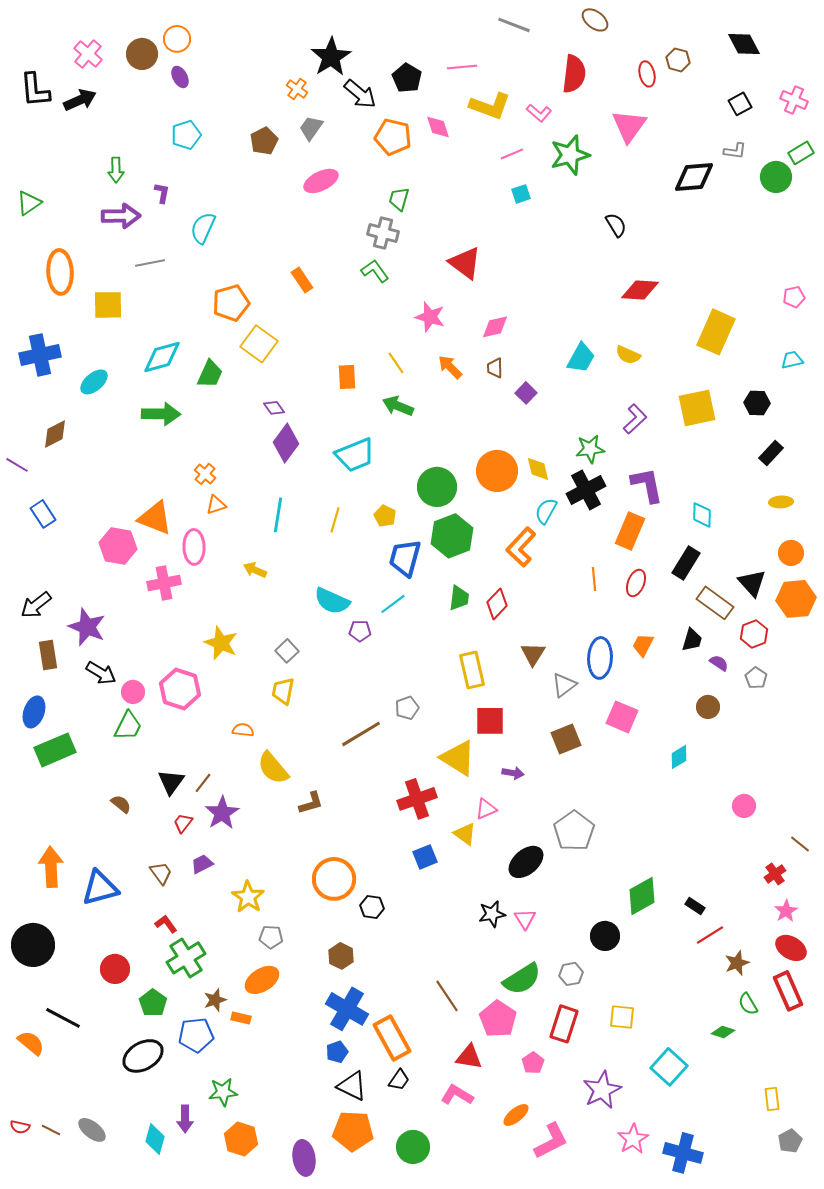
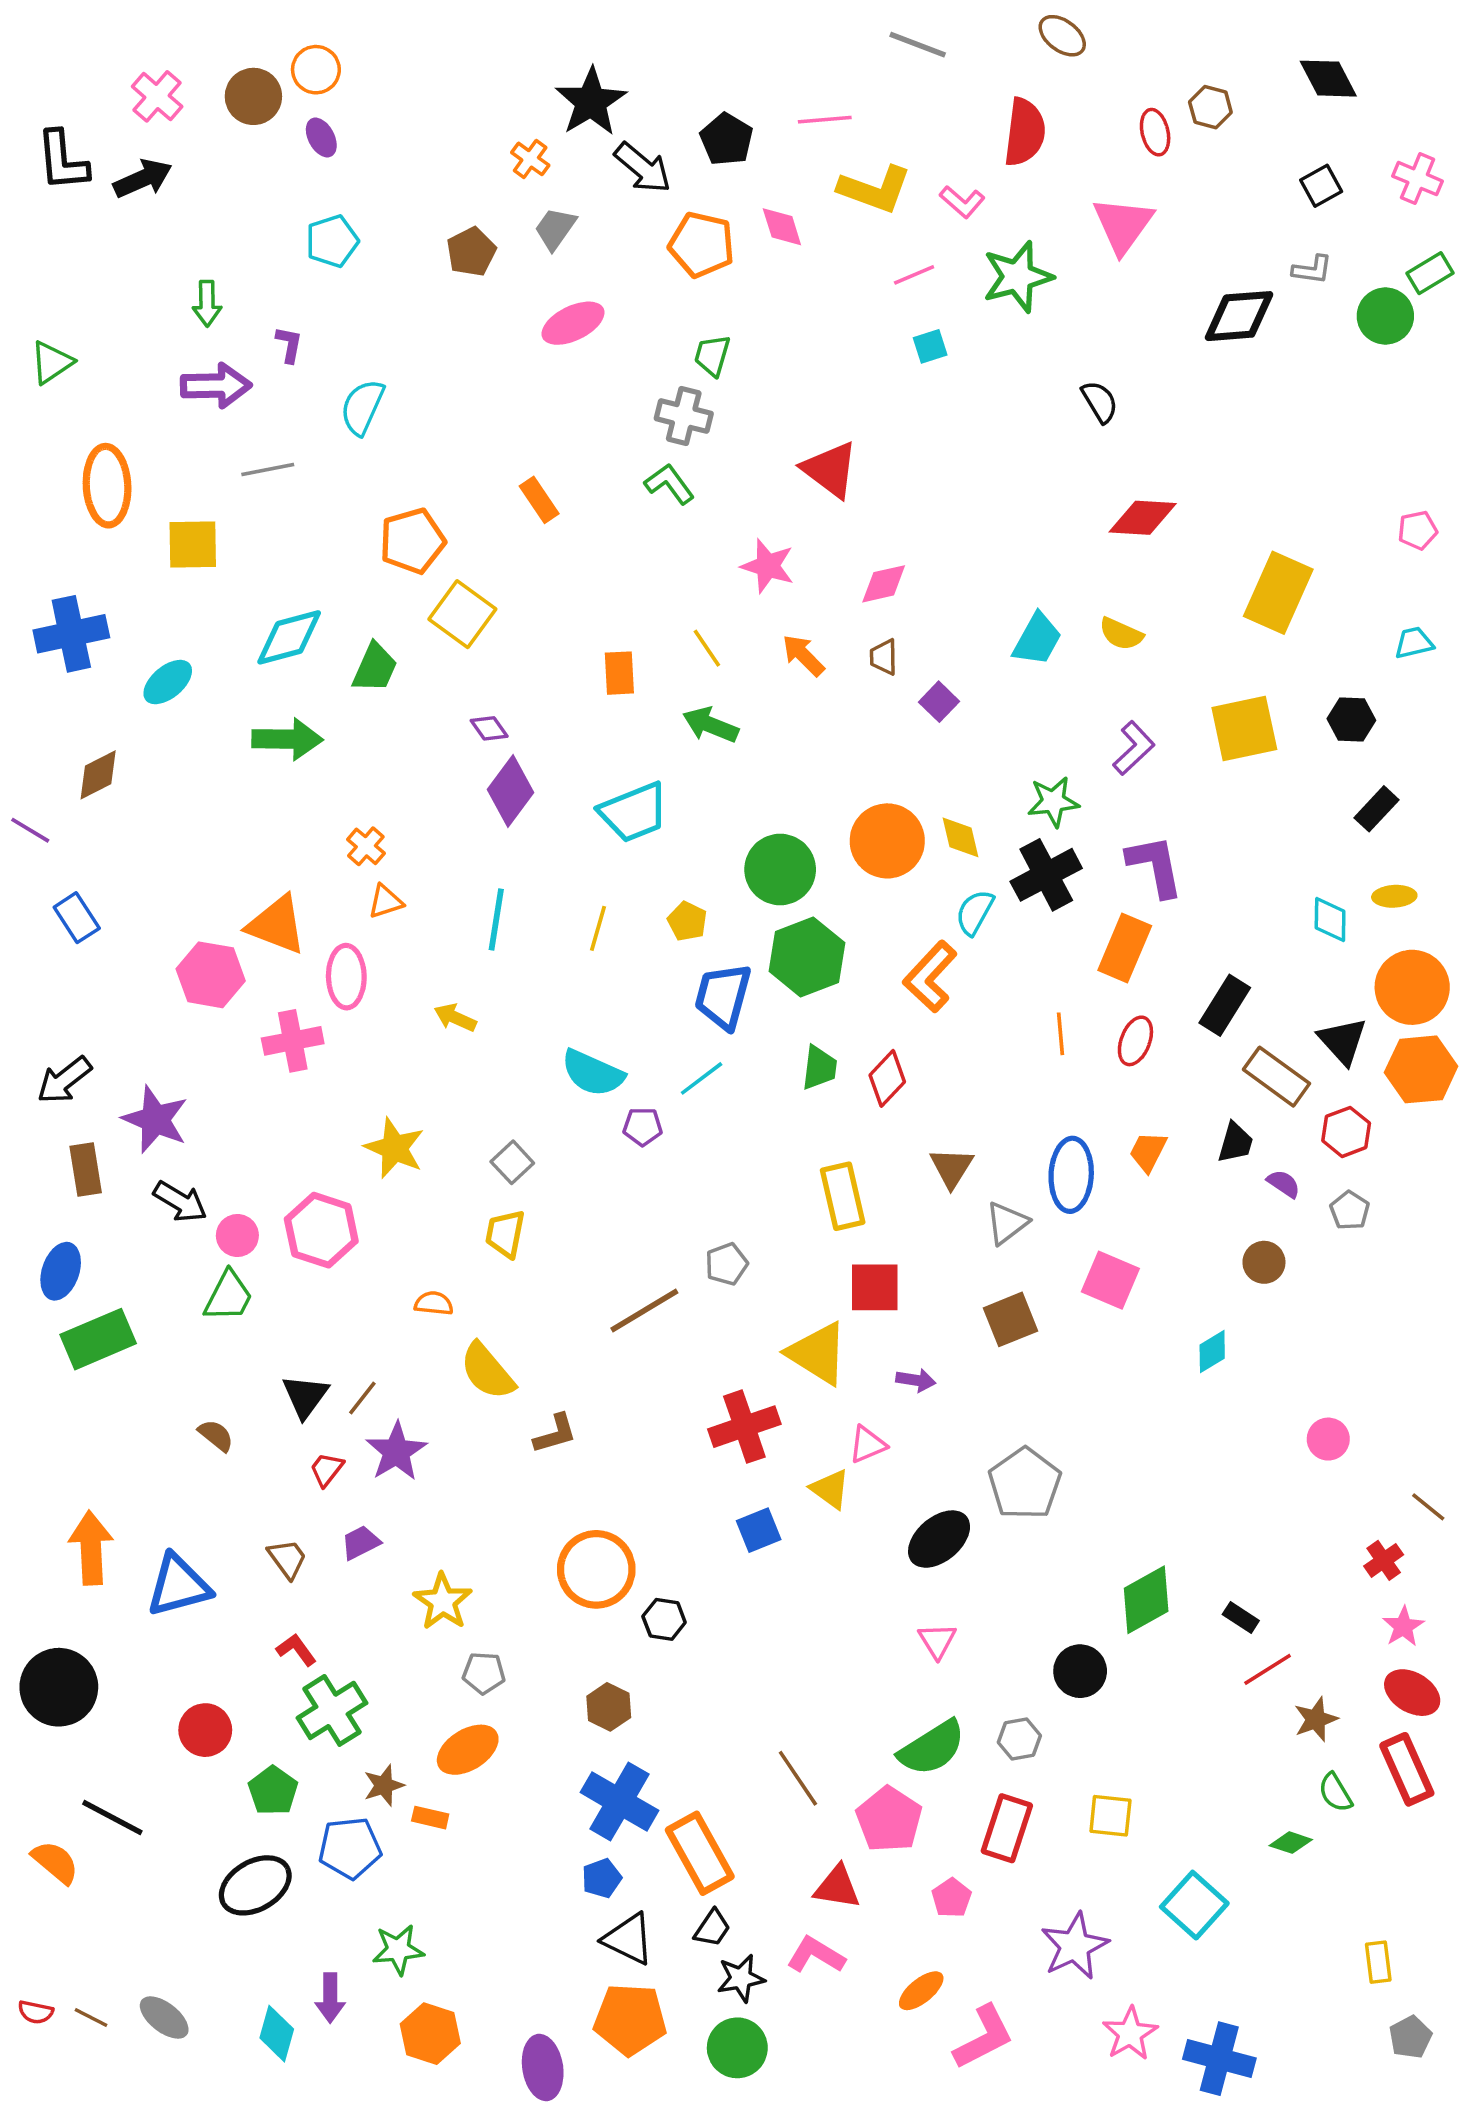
cyan diamond: (702, 515) -> (1330, 919), moved
orange circle: (791, 553) -> (1412, 987), size x1.6
black star: (492, 914) -> (741, 1978), moved

